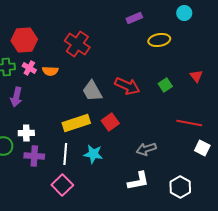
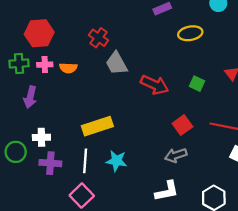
red cross: (77, 44) -> (99, 38), size x0.7
pink cross: (29, 68) -> (45, 65), turned -32
green square: (165, 85) -> (197, 84), turned -32
gray trapezoid: (92, 91) -> (116, 63), moved
red square: (110, 122) -> (182, 125), moved

